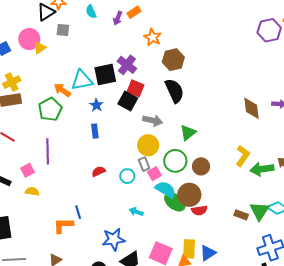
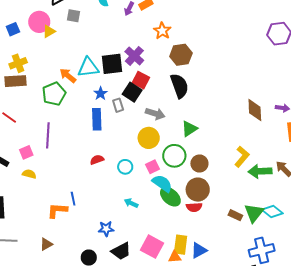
blue rectangle: (95, 131) -> (97, 119), size x1.5
gray rectangle: (144, 164) -> (118, 105), moved
brown circle: (189, 195) -> (198, 190), moved
blue star: (114, 239) -> (106, 229), size x0.7

